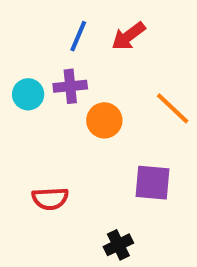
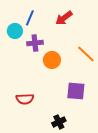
blue line: (78, 36) -> (30, 18), moved
cyan circle: (28, 94) -> (15, 31), moved

